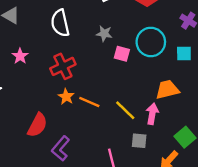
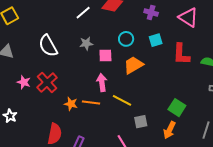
cyan circle: (151, 42) -> (126, 39), size x0.6
red cross: (63, 66) -> (47, 82), moved
orange trapezoid: (167, 89) -> (133, 65), moved
pink arrow: (152, 114) -> (102, 82), moved

